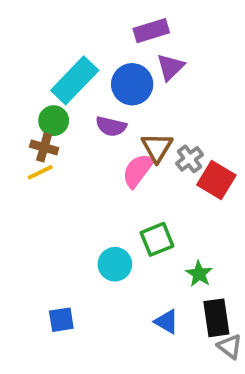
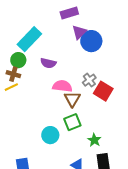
blue circle: (132, 84) -> (91, 41), moved
brown triangle: (157, 147) -> (72, 99), moved
pink semicircle: (138, 170) -> (62, 86), turned 60

